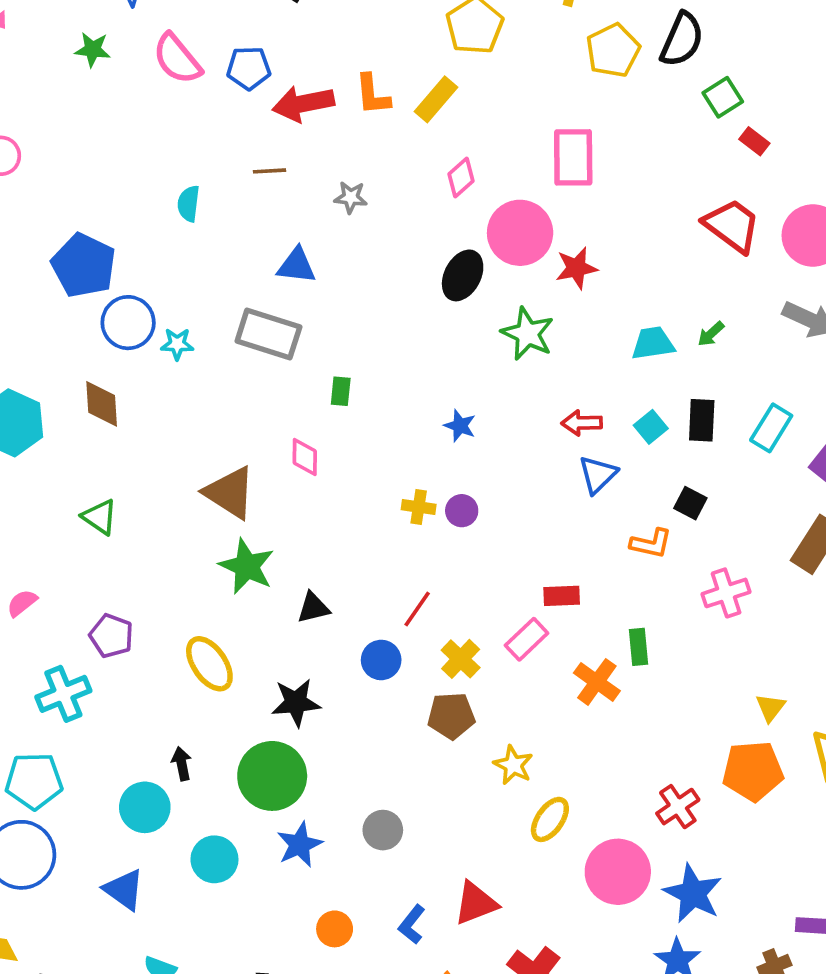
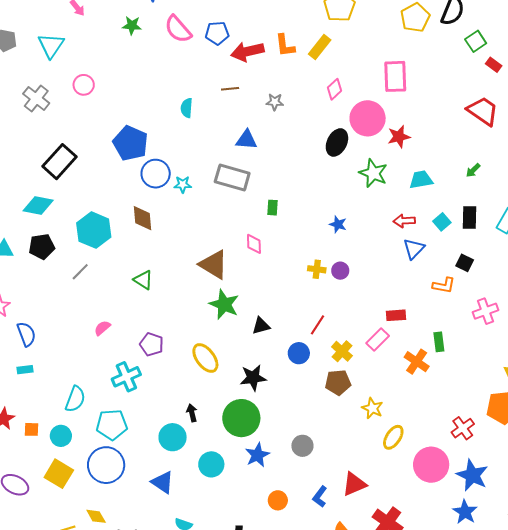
cyan trapezoid: (653, 343) -> (421, 180), moved

